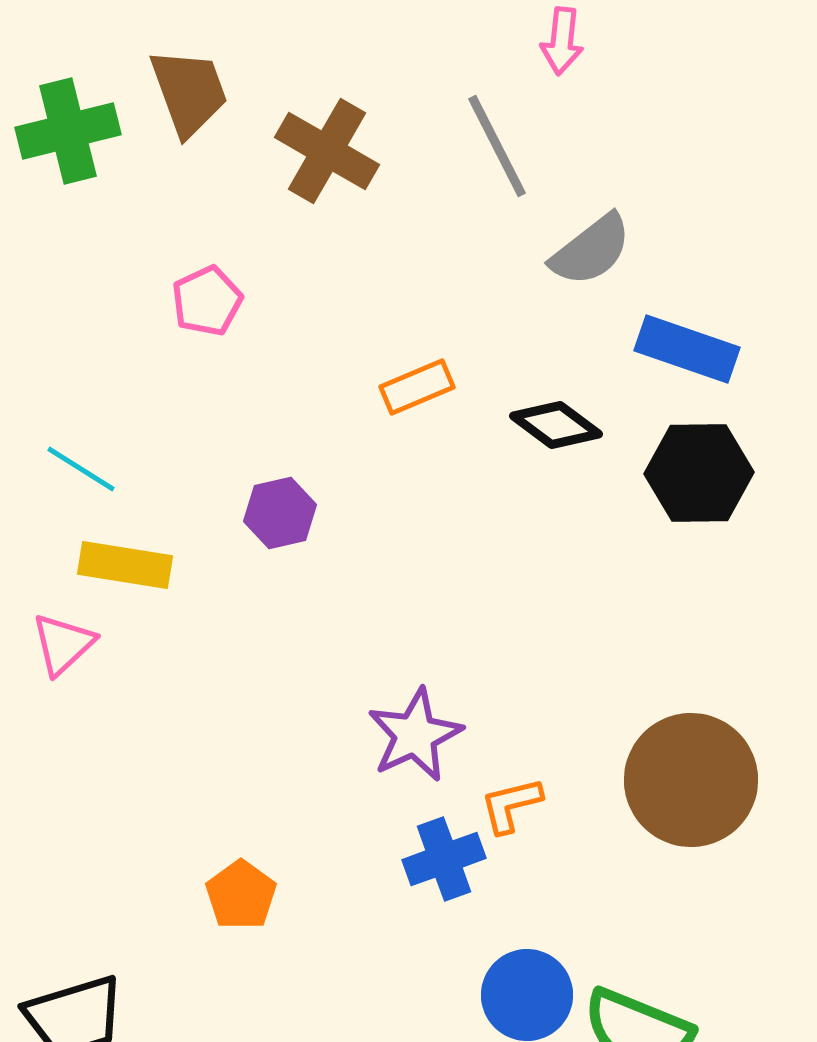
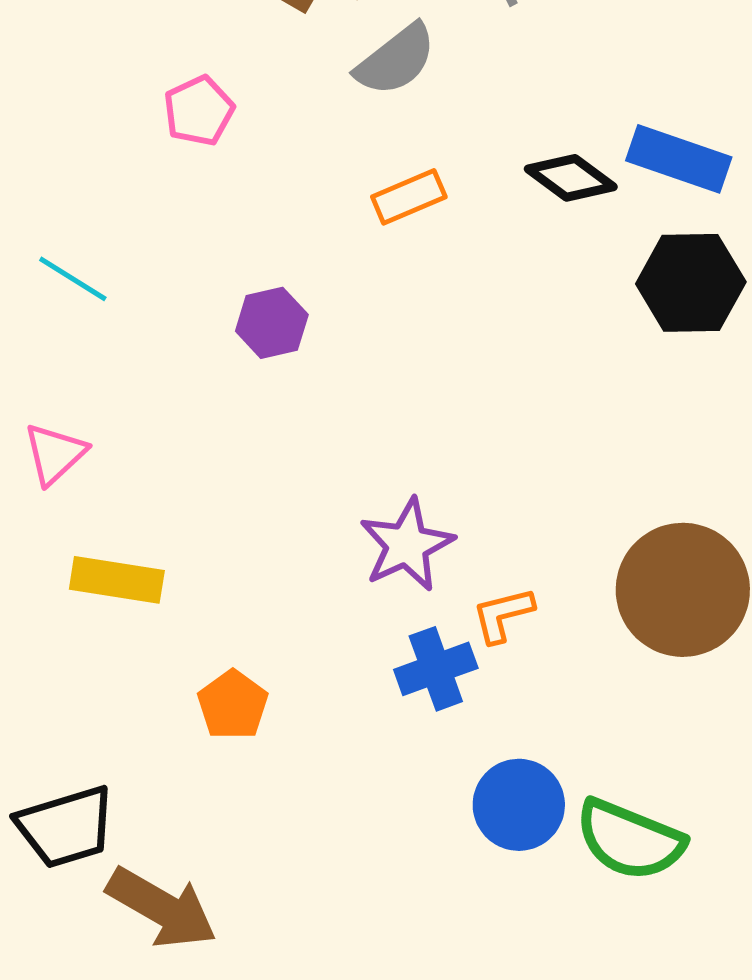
gray semicircle: (591, 250) -> (396, 60), moved
black diamond: (556, 425) -> (571, 178), moved
yellow rectangle: (125, 565) -> (117, 580), moved

